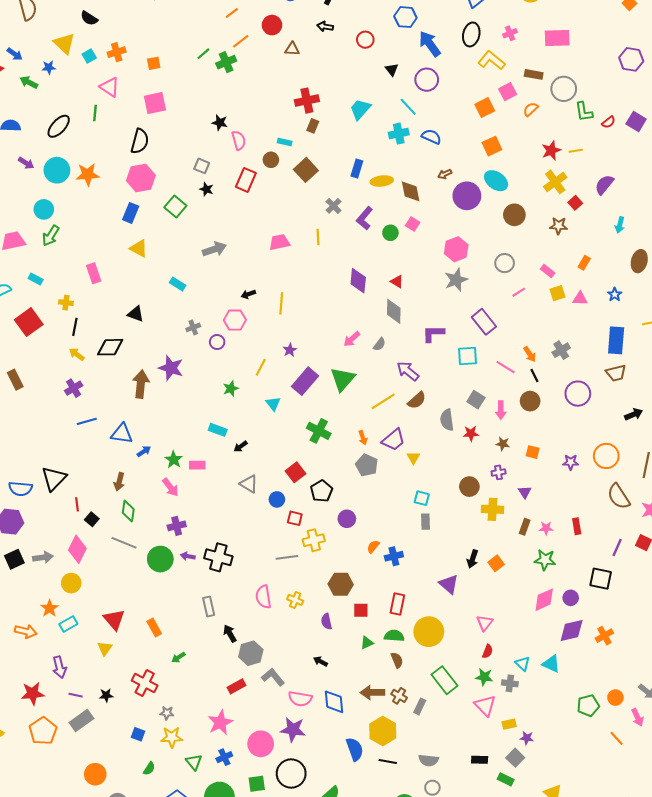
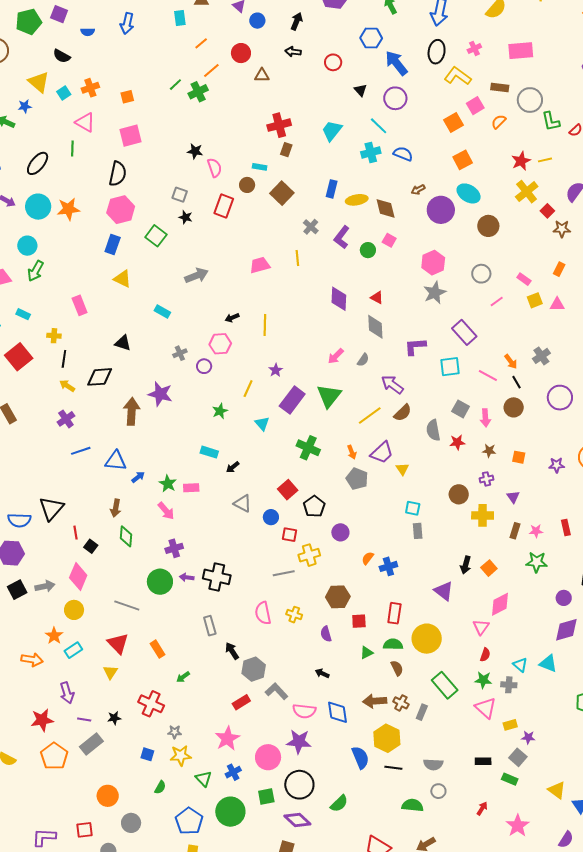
brown star: (559, 226) -> (562, 229), moved
gray line: (124, 543) -> (127, 606), moved
pink diamond: (544, 600) -> (500, 604), moved

